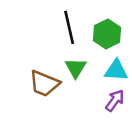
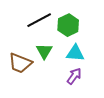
black line: (69, 27) -> (39, 20), turned 75

